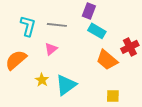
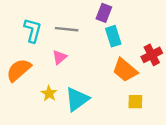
cyan rectangle: (97, 31) -> (113, 36), turned 42
yellow square: (113, 96) -> (135, 102), moved

